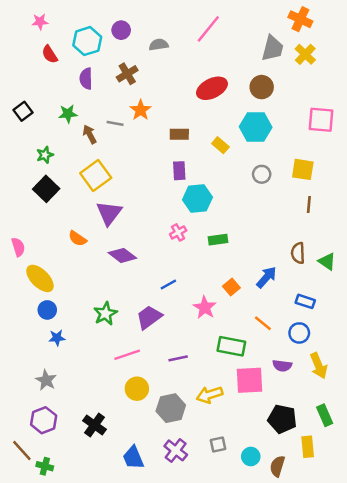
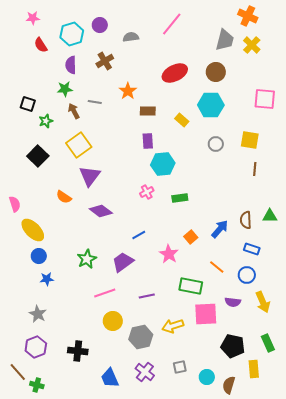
orange star: (141, 110) -> (128, 91), moved
black square: (23, 111) -> (28, 104), moved, turned -35
green star: (68, 114) -> (65, 89), moved
green star: (45, 155) -> (46, 121), moved
brown semicircle: (298, 253) -> (246, 220), moved
green triangle: (327, 261) -> (270, 216), turned -35
black cross: (94, 425) -> (78, 351), turned -30

